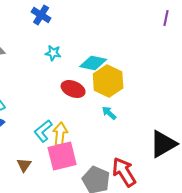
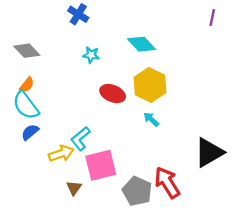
cyan diamond: (93, 63) -> (142, 44), moved, turned 36
yellow arrow: (60, 134) -> (61, 154), moved, turned 65
brown triangle: (24, 165) -> (74, 188), moved

